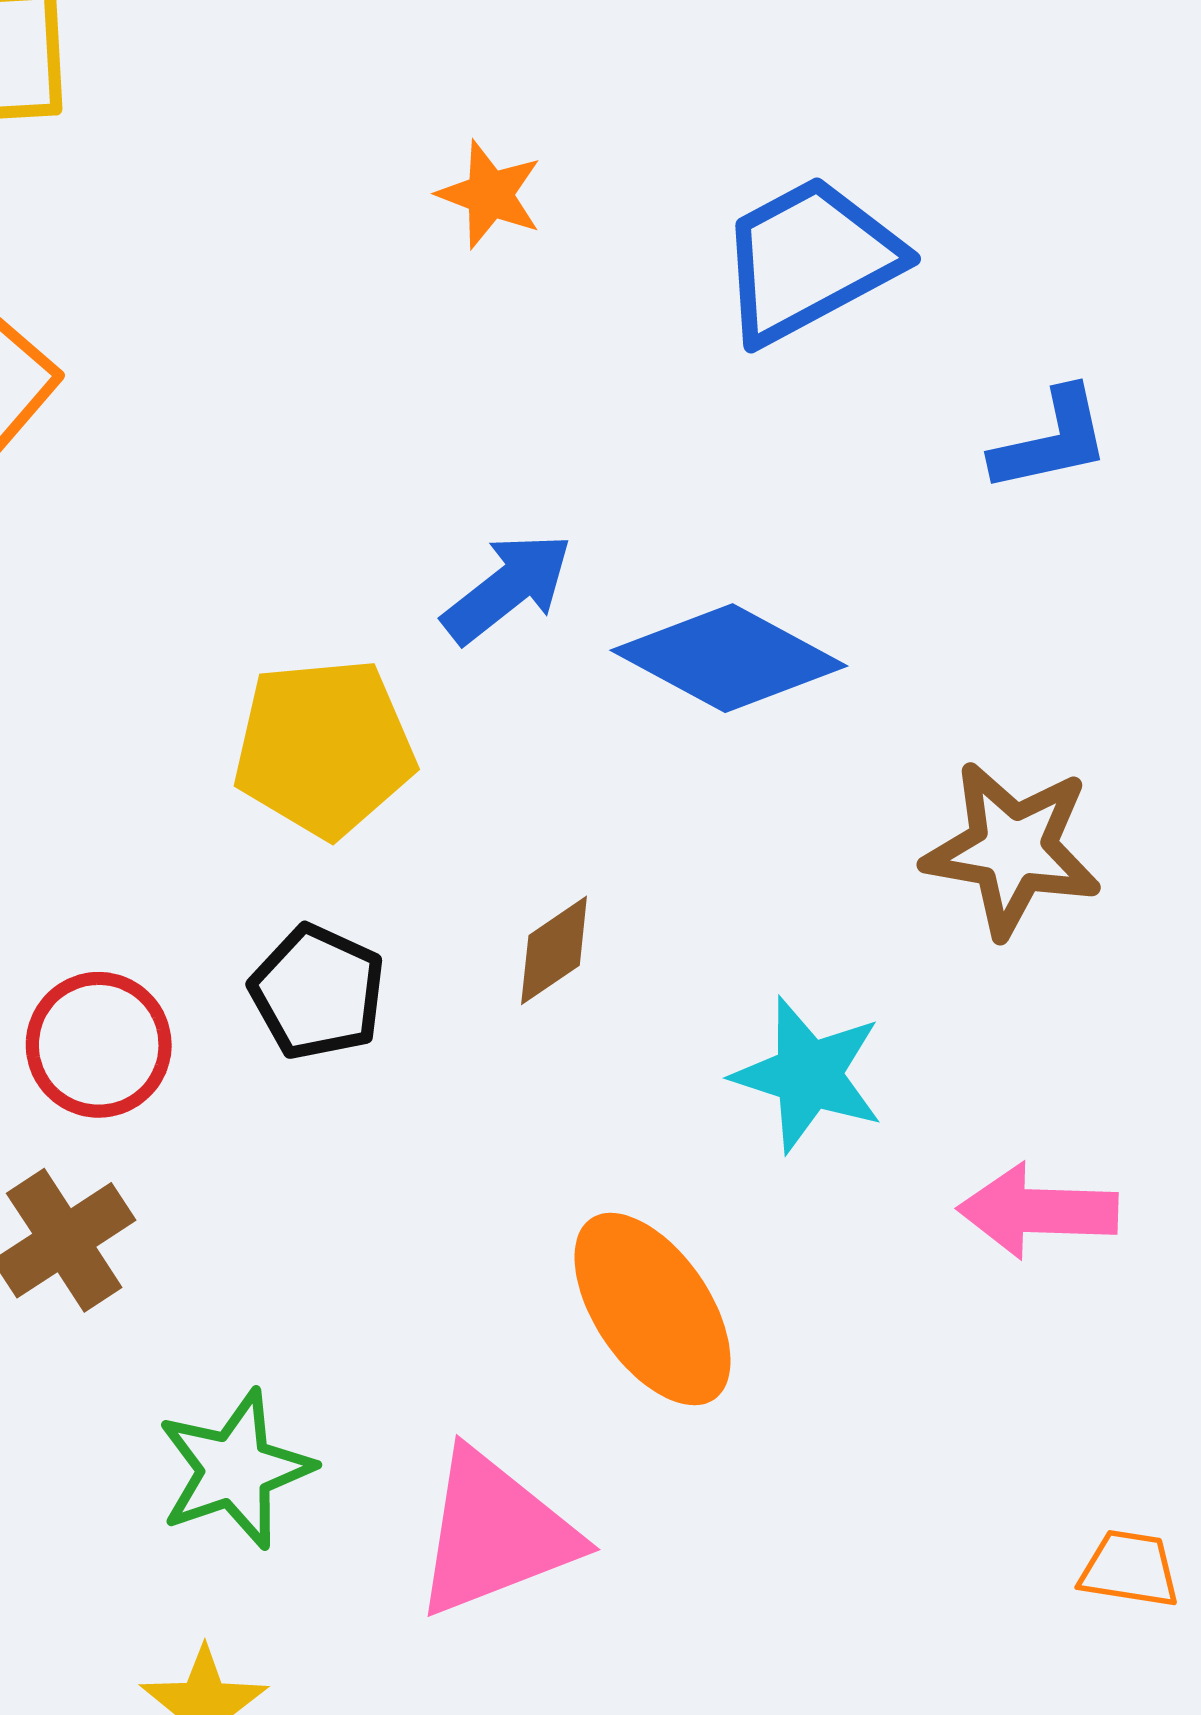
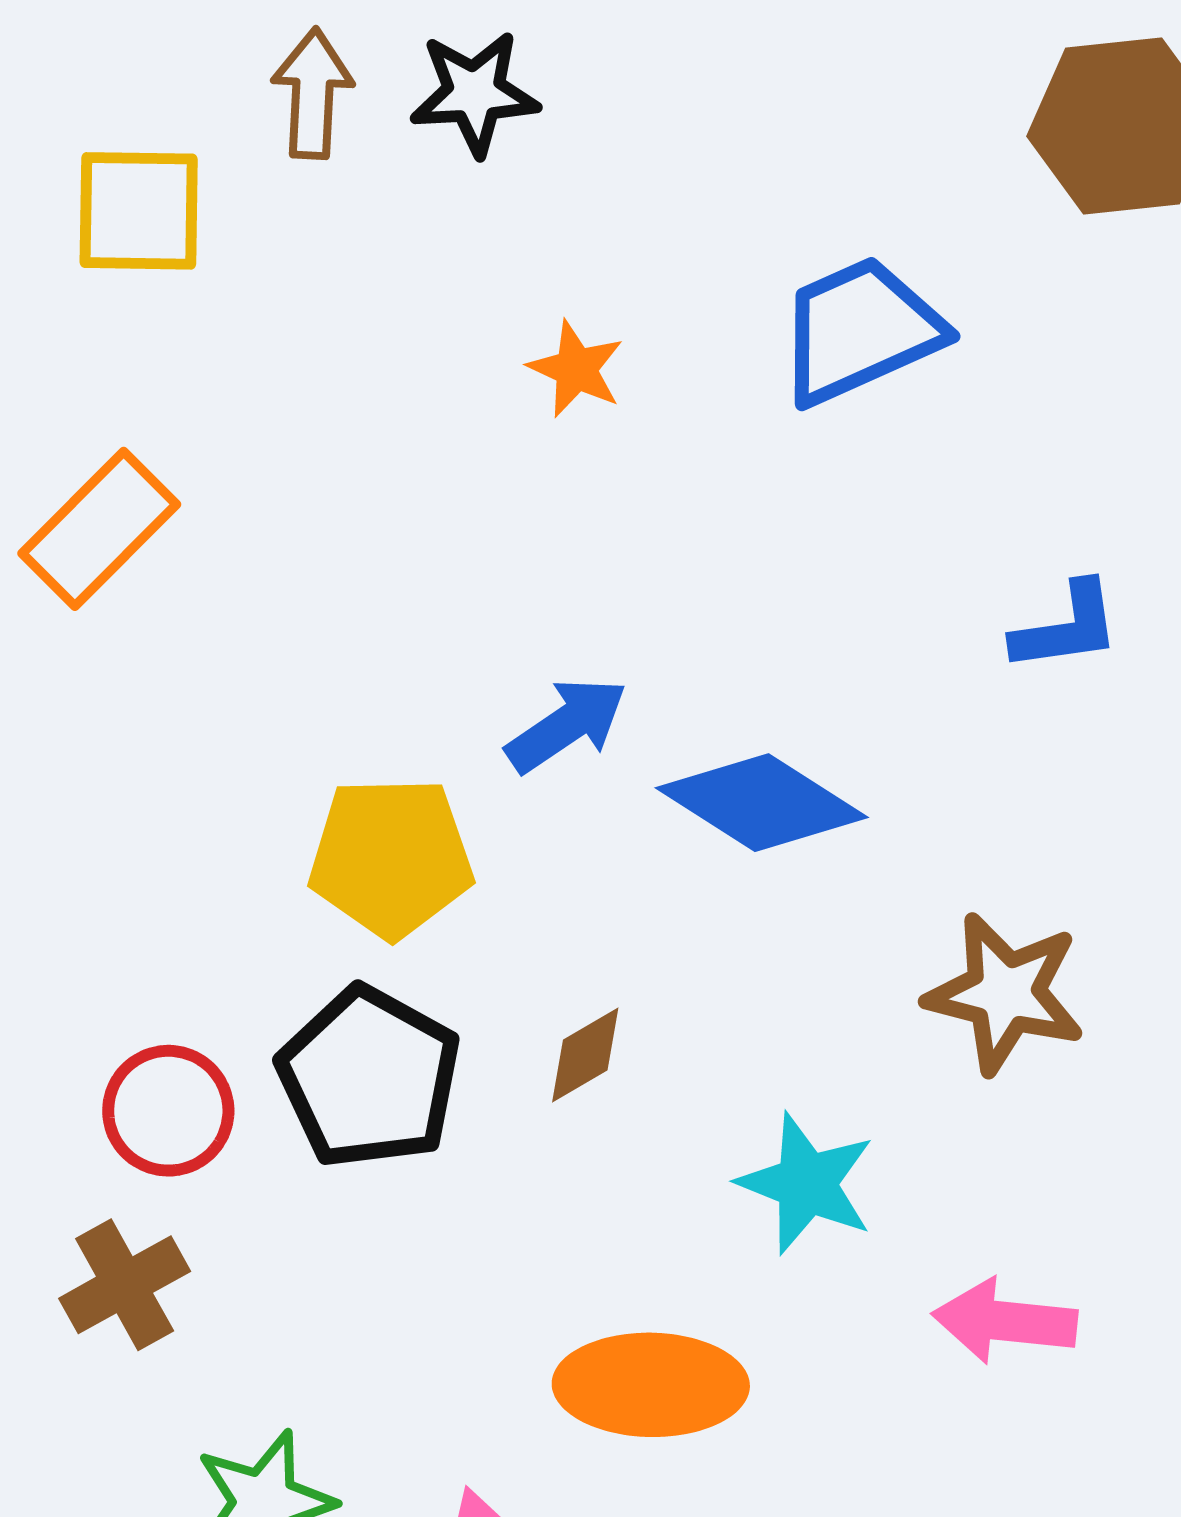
blue trapezoid: (809, 260) -> (860, 330), moved
black pentagon: (318, 992) -> (369, 1077), size x1.5
orange ellipse: (652, 1309) -> (651, 1385), turned -59

